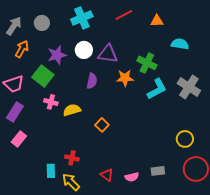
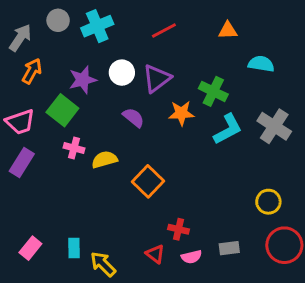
red line: (124, 15) -> (164, 30), moved
cyan cross: (82, 18) -> (97, 26), moved
gray circle: (42, 23) -> (58, 20), moved
purple triangle: (108, 54) -> (157, 78), turned -45
purple semicircle: (92, 81) -> (133, 118), turned -63
orange square: (102, 125) -> (148, 181), size x1.5
pink rectangle: (19, 139) -> (30, 248), moved
red cross: (72, 158) -> (178, 229), moved

